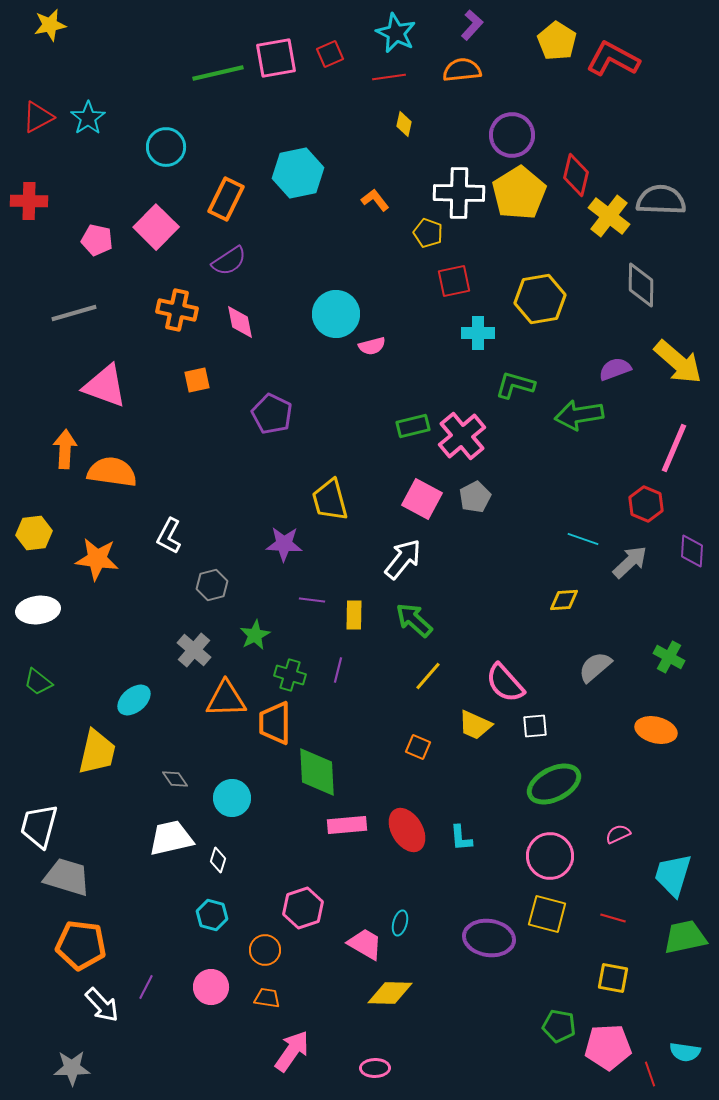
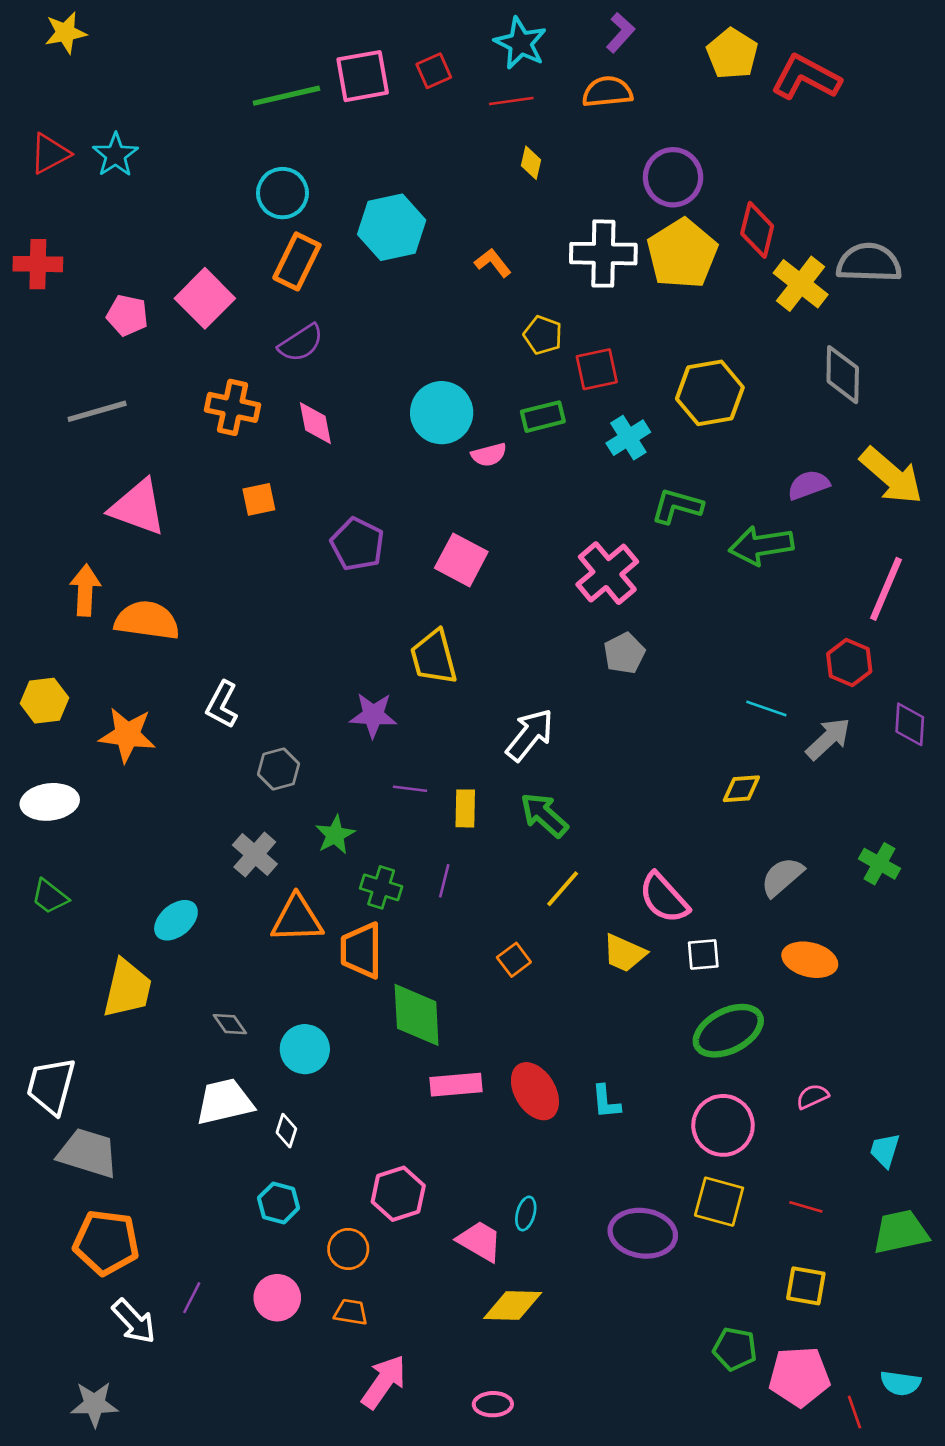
cyan circle: (166, 147) -> (282, 193), moved
yellow pentagon: (428, 233) -> (543, 335), moved
cyan cross: (478, 333) -> (628, 438), turned -32
green rectangle: (413, 426) -> (543, 417), moved
pink square: (422, 499) -> (461, 560), moved
orange ellipse: (656, 730) -> (810, 960), moved
orange square: (418, 747) -> (514, 960), moved, turned 30
cyan trapezoid: (673, 875) -> (885, 1150), size x0.6

